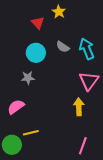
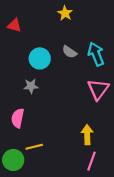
red triangle: (38, 23) -> (14, 25), moved, turned -32
pink semicircle: (16, 107) -> (18, 118), turned -42
yellow arrow: (79, 107) -> (87, 135), moved

